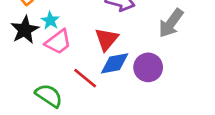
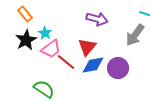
red line: (85, 78) -> (66, 62), moved

